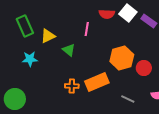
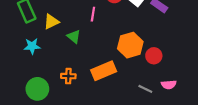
orange cross: (72, 86) -> (68, 76), moved
green circle: (15, 99) -> (37, 89), moved
gray line: (128, 99) -> (145, 89), moved

